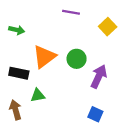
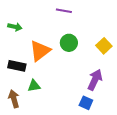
yellow square: (108, 27) -> (104, 46), moved
green circle: (77, 59) -> (69, 43), moved
purple arrow: (99, 77) -> (95, 80), moved

